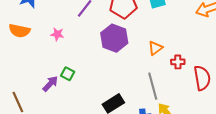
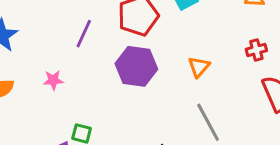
red cross: (178, 62) -> (256, 50), moved

